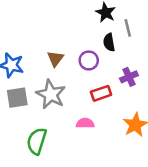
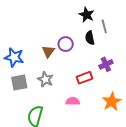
purple circle: (89, 60) -> (66, 44), moved
gray star: (51, 94) -> (45, 79), size x0.7

